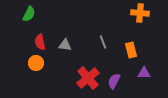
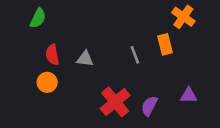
orange cross: (140, 13) -> (183, 17), turned 30
orange rectangle: (131, 50) -> (165, 44), moved

